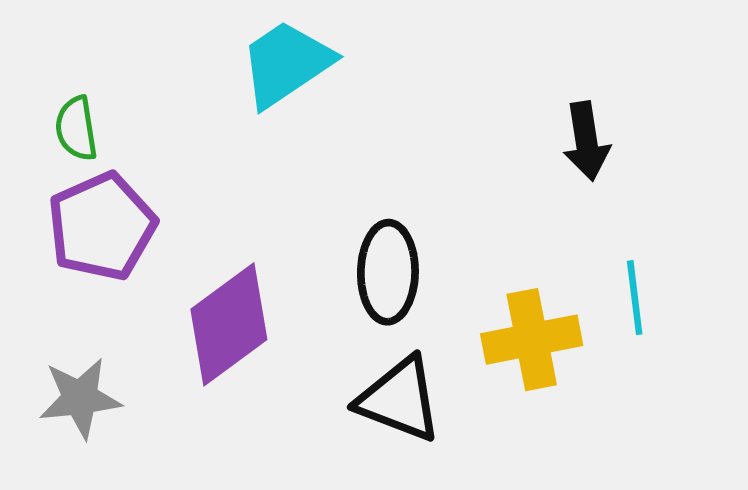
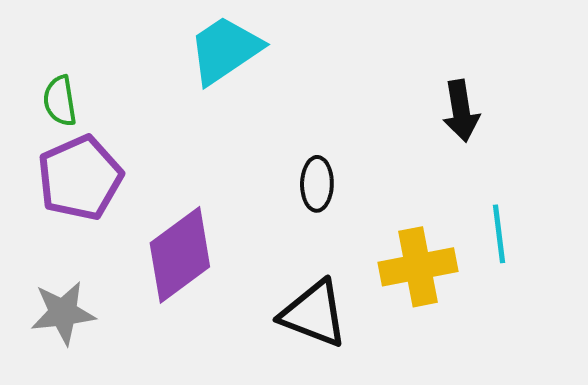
black ellipse: (388, 272) -> (317, 184), moved, size x0.7

